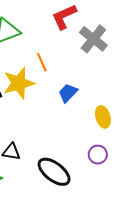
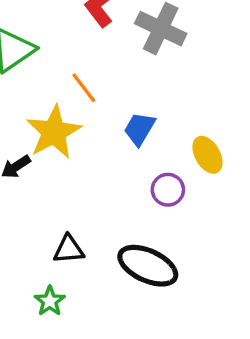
purple circle: (98, 155) -> (168, 190), moved

